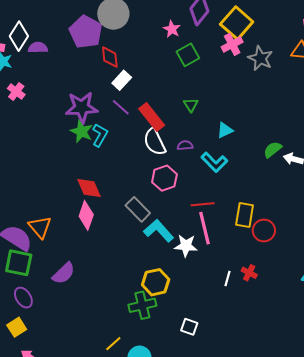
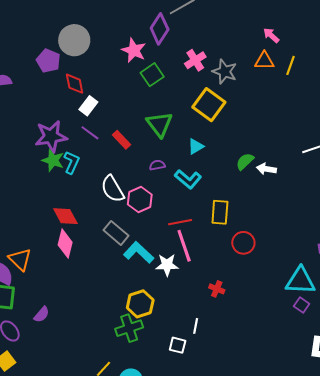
yellow square: (237, 23) -> (209, 105), moved
pink star: (172, 29) -> (134, 50), size x1.4
purple pentagon: (86, 32) -> (48, 61), size x0.7
green triangle: (191, 105) -> (159, 124), size x1.8
red rectangle: (152, 117) -> (122, 140), size x0.7
white semicircle: (155, 142) -> (113, 189), moved
yellow rectangle: (245, 215) -> (220, 212), moved
purple semicircle: (64, 273) -> (42, 314), moved, size x0.7
red cross: (249, 273) -> (217, 289), moved
white line: (228, 278) -> (196, 326), moved

